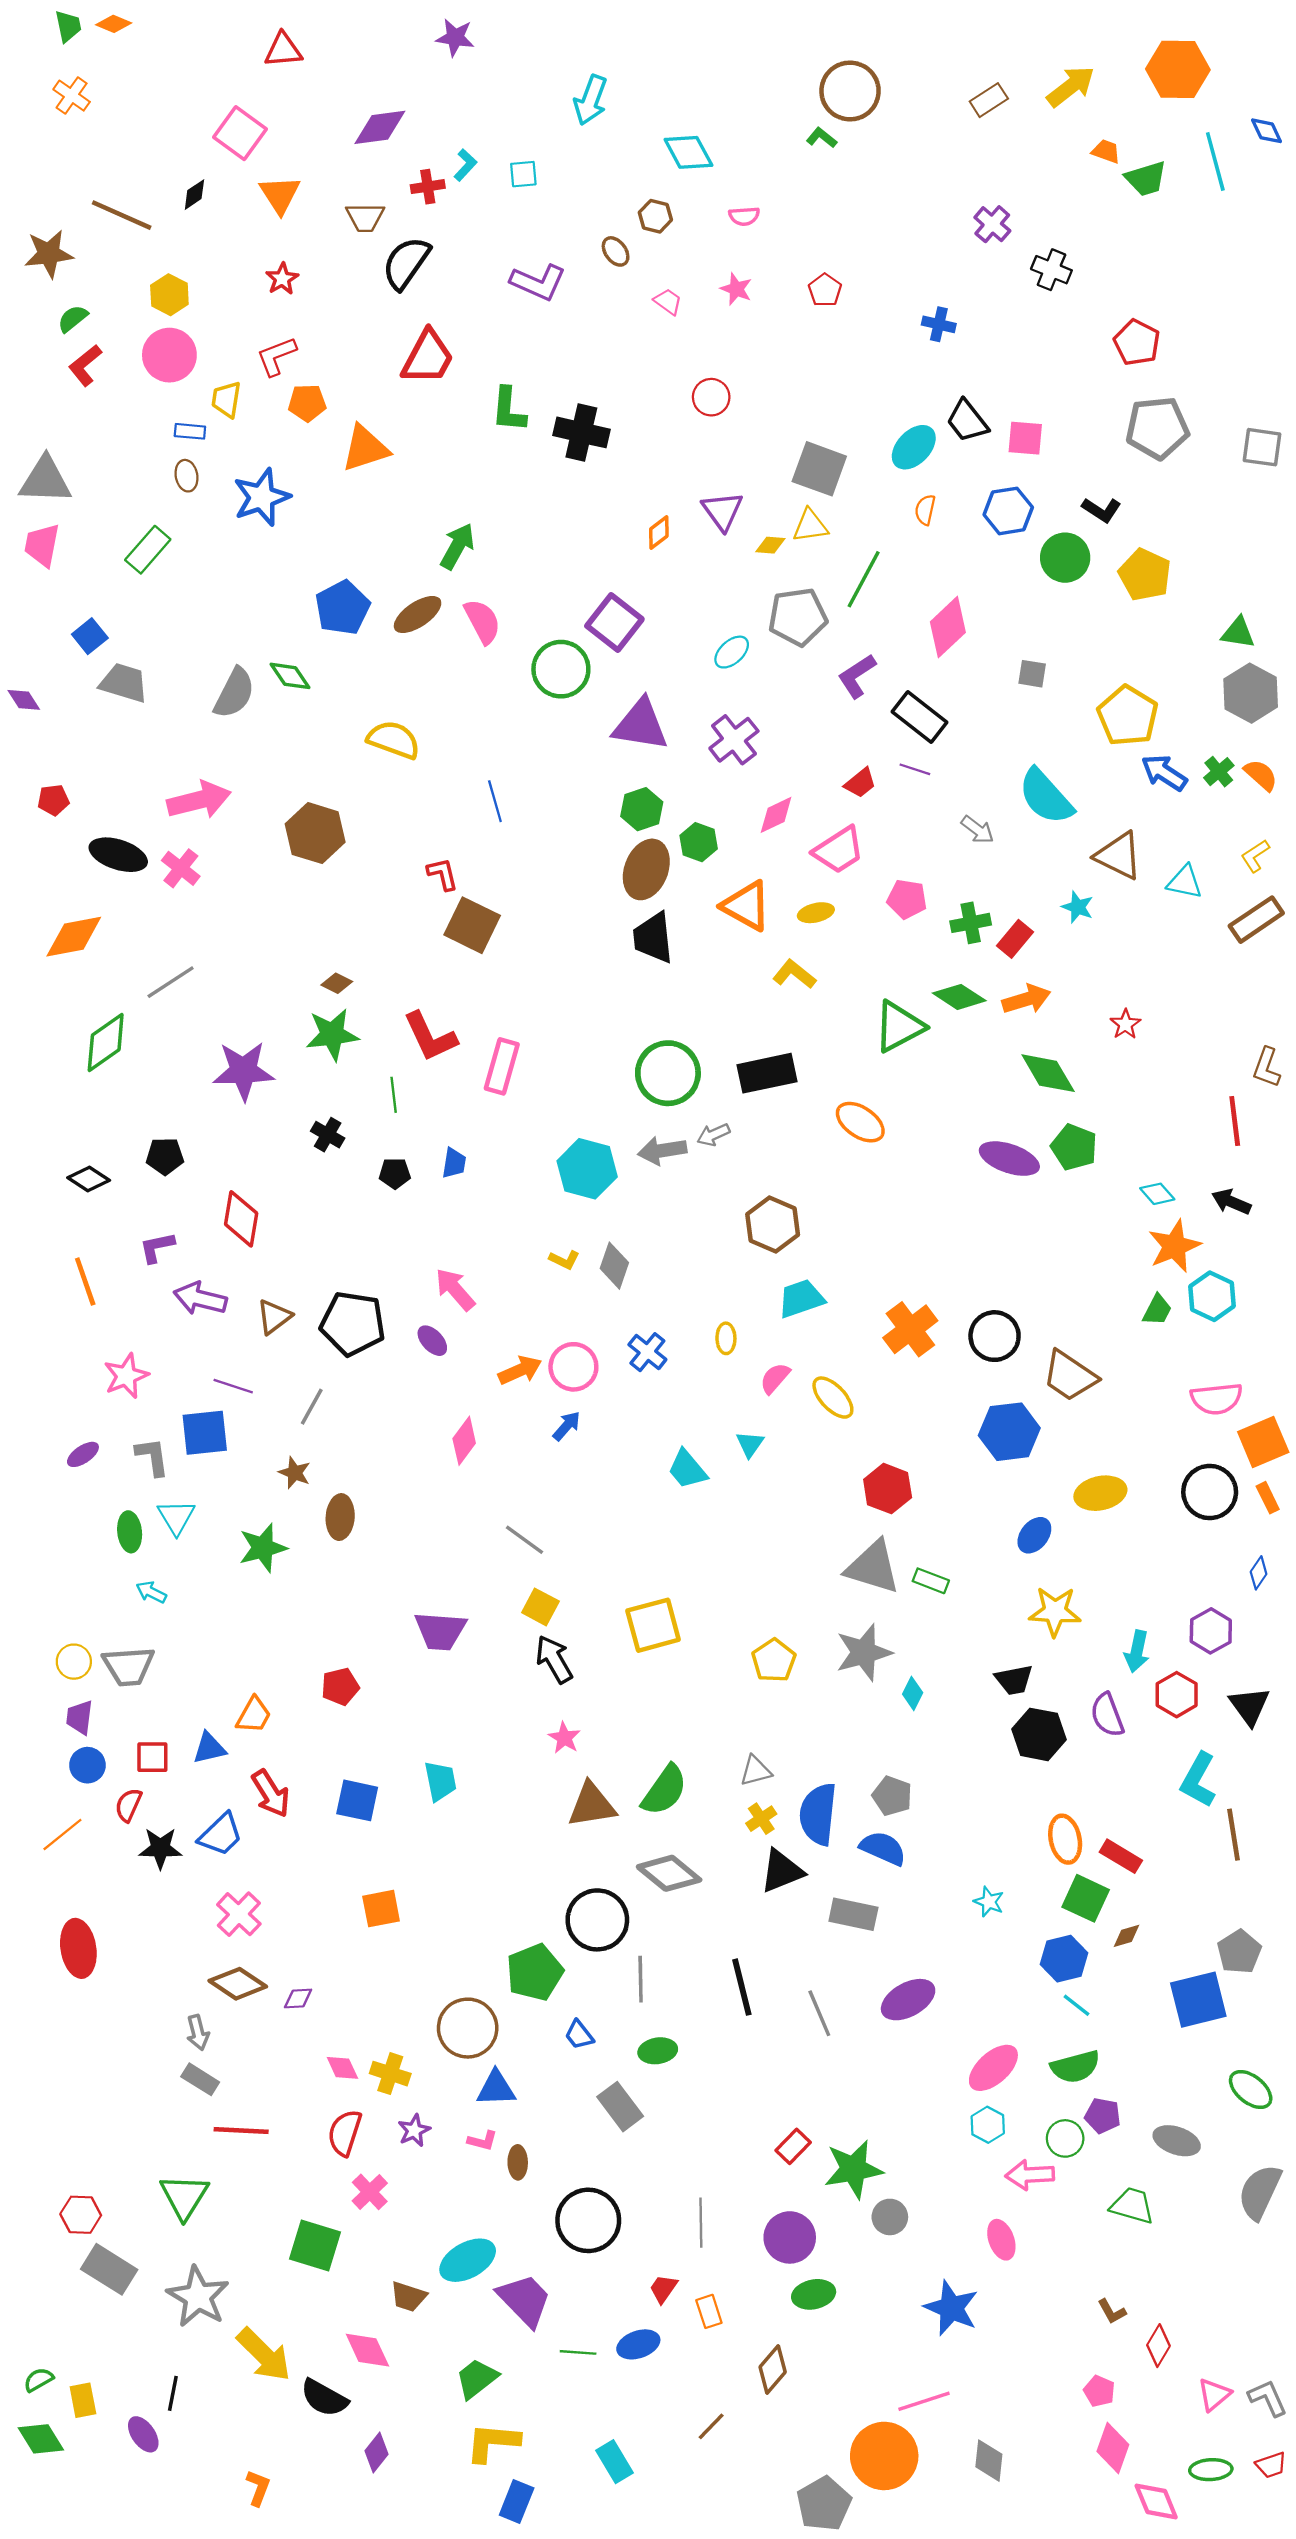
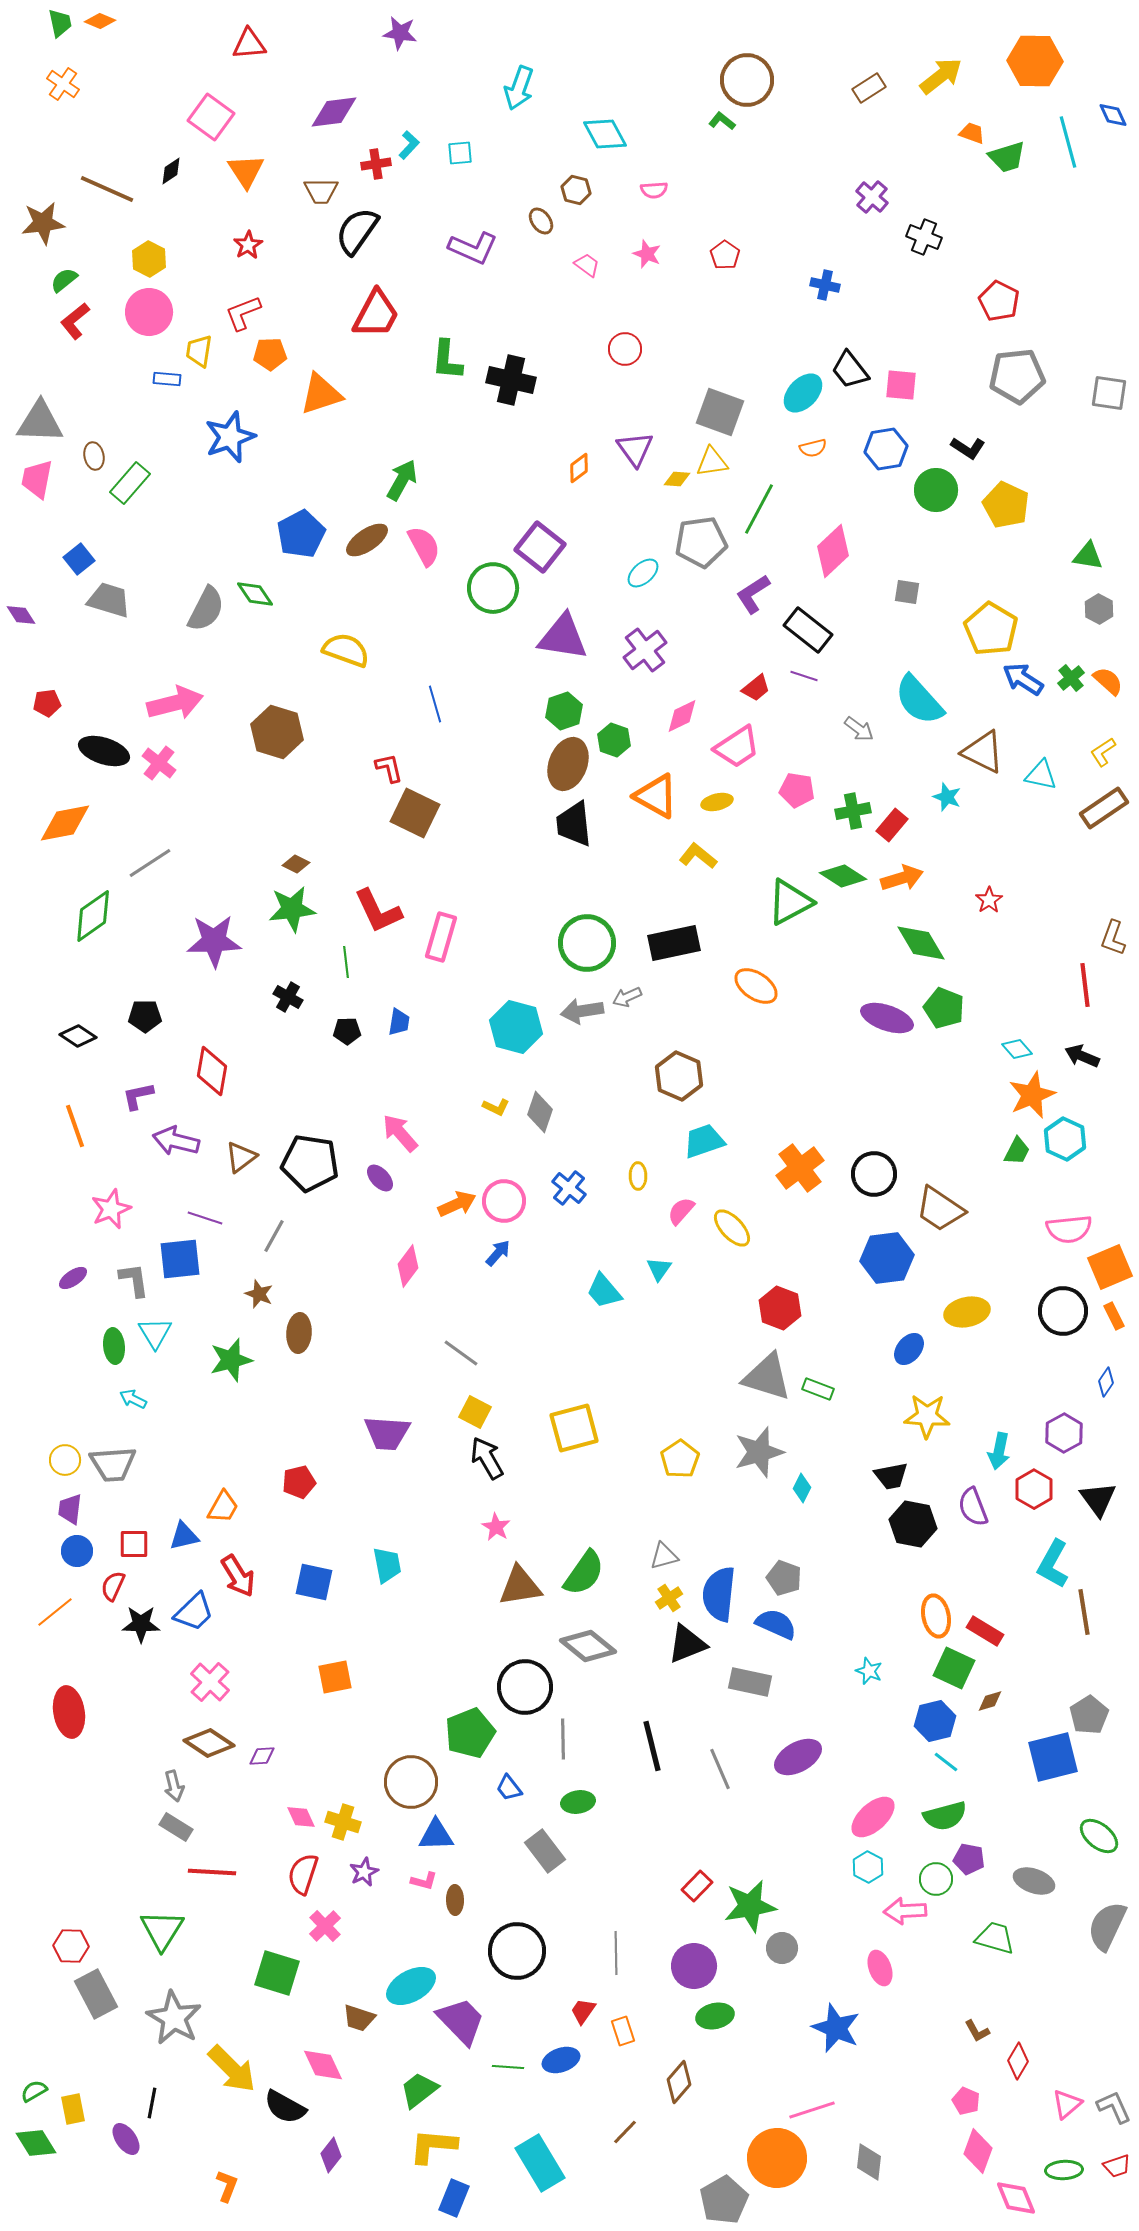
brown ellipse: (187, 476) -> (94, 456), moved
orange semicircle: (925, 510) -> (813, 448), turned -116
gray hexagon: (1251, 693) -> (1099, 609), size x0.6
gray rectangle: (109, 2269) -> (96, 1994), turned 30
cyan rectangle: (614, 2462) -> (540, 2163), size x1.5

